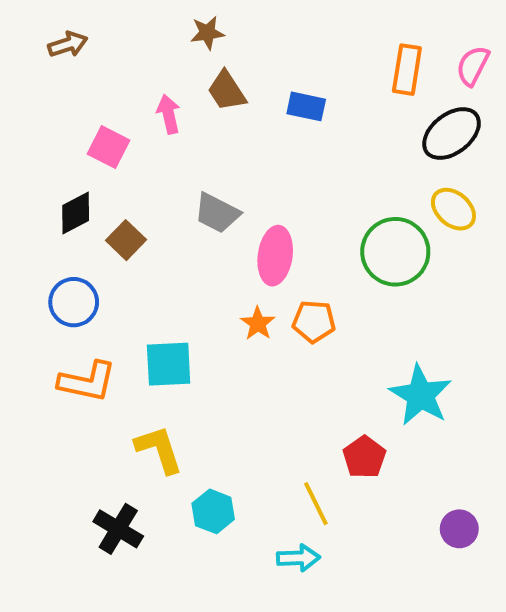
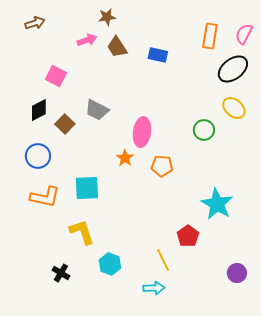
pink arrow: (169, 114) -> (87, 40), moved, turned 84
gray trapezoid: (217, 213) -> (97, 110), moved
green circle: (395, 252) -> (204, 130), size x0.6
orange star: (258, 323) -> (125, 158), moved
black cross: (118, 529) -> (61, 273), size x0.7

